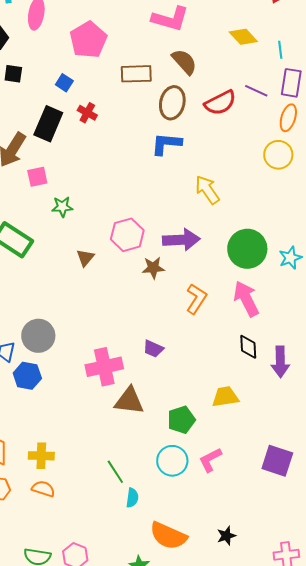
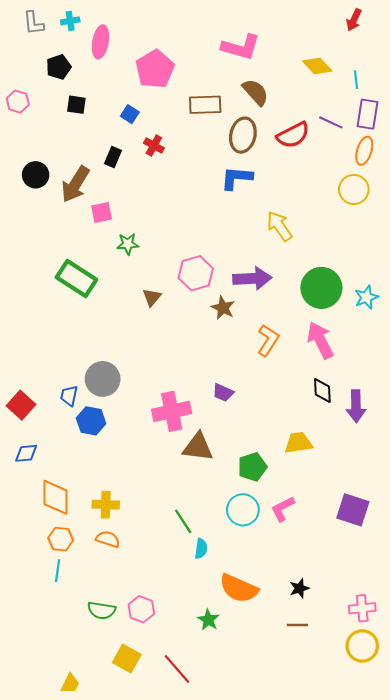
black rectangle: (48, 124) -> (113, 157), size x0.6
brown star: (153, 268) -> (223, 308), turned 30

